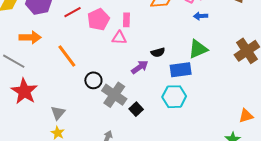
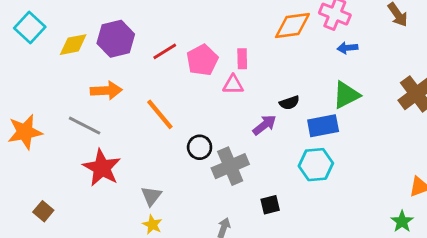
gray cross: (114, 95) -> (230, 166), turned 35
black square: (136, 109) -> (270, 205), moved, turned 32

